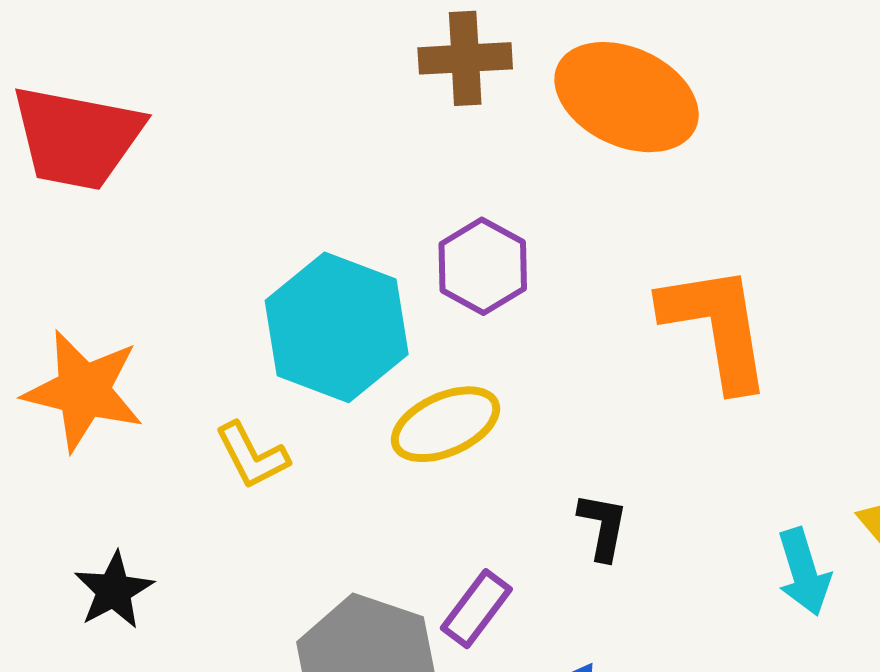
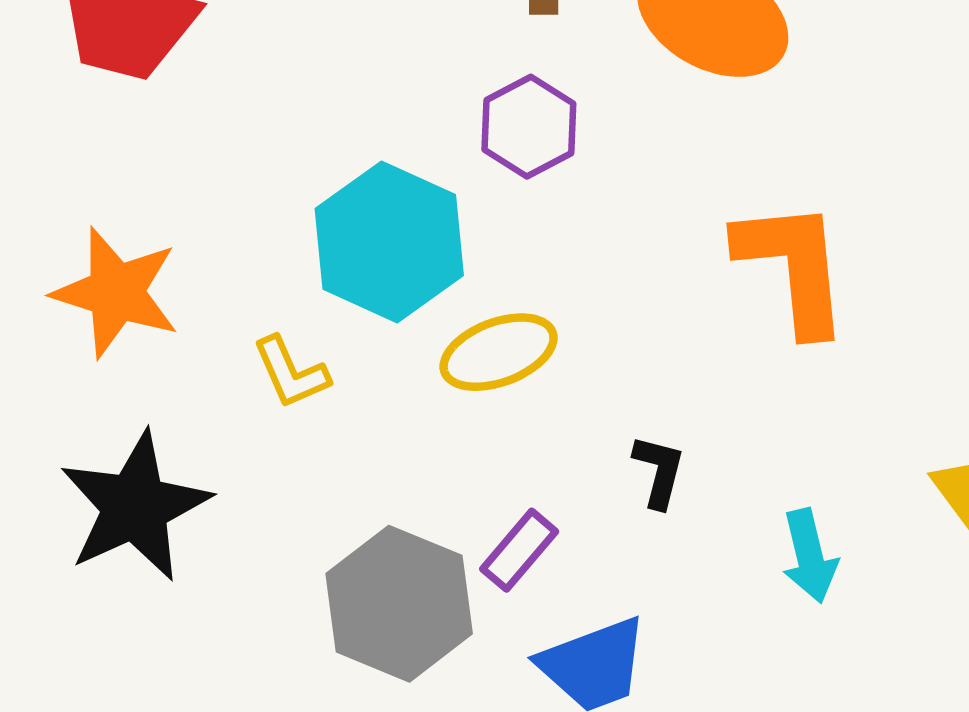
purple hexagon: (483, 266) -> (529, 127), moved
cyan arrow: (804, 572) -> (810, 556), moved
black star: (114, 590) -> (135, 507), size x1.8

